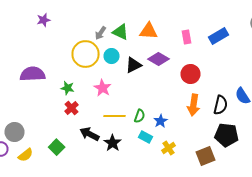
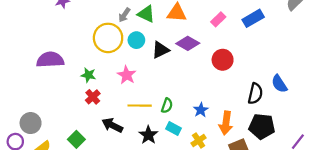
pink rectangle: (186, 37) -> (218, 19), turned 56
orange arrow: (194, 105) -> (226, 123), moved
blue star: (160, 121) -> (201, 110), moved
black star: (112, 143) -> (148, 135), moved

